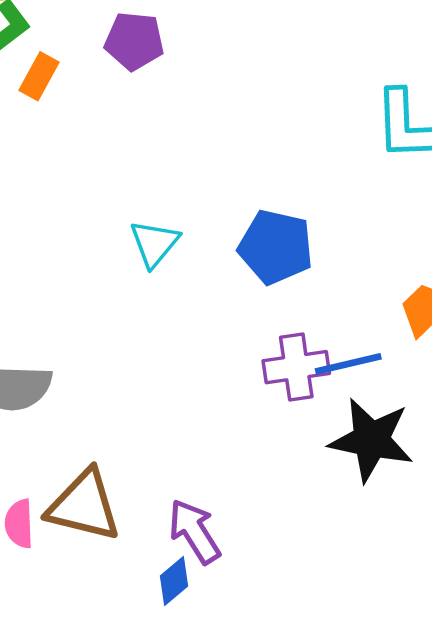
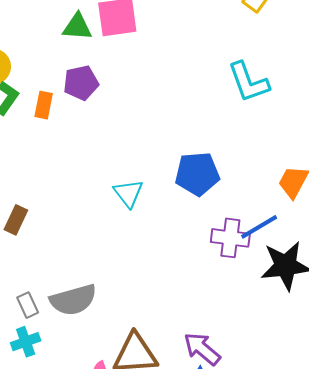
orange rectangle: (39, 76) -> (44, 105), moved
purple cross: (296, 367) -> (230, 238), turned 33

